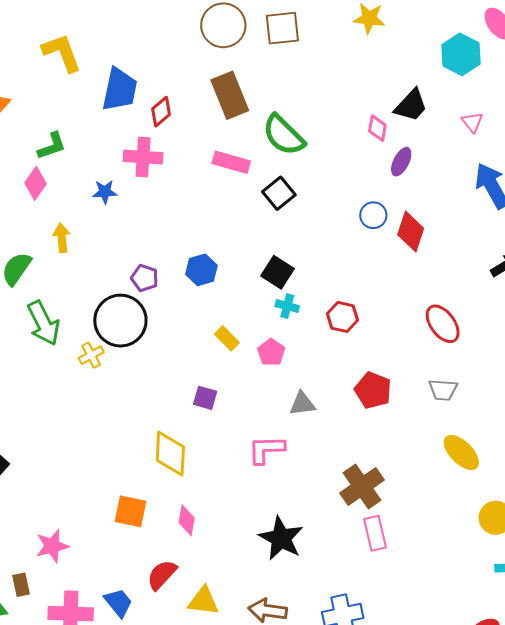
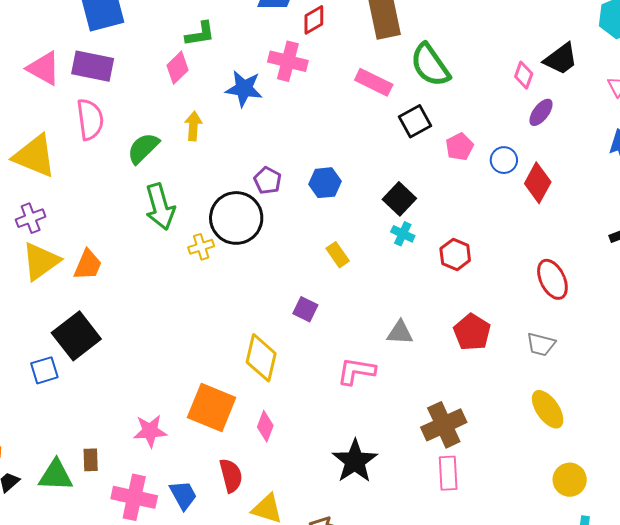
blue star: (105, 192) -> (244, 89), size x1.5
pink pentagon: (271, 352) -> (459, 147), moved
orange square: (130, 511) -> (212, 407), size x1.4
pink star: (52, 546) -> (150, 431), moved
red semicircle: (162, 575) -> (231, 475), turned 112

